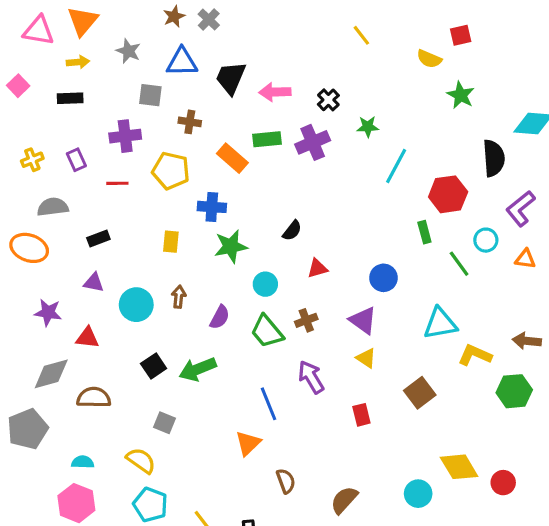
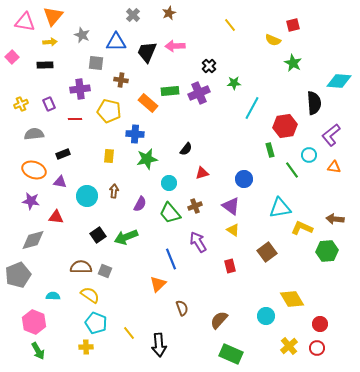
brown star: (174, 16) -> (169, 13), moved
pink arrow: (275, 92) -> (175, 46), moved
orange ellipse: (29, 248) -> (34, 170), moved
brown semicircle: (94, 398) -> (81, 267), moved
red circle: (503, 483) -> (320, 324), moved
pink hexagon: (76, 503) -> (34, 322), moved

